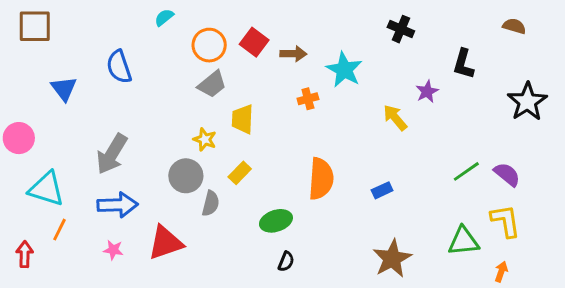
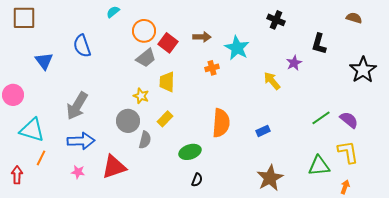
red square: (254, 42) -> (168, 43), moved

